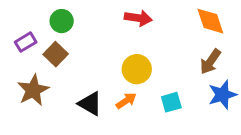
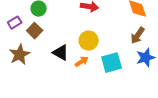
cyan square: (171, 102) -> (112, 63), size x1.5
black triangle: (90, 104) -> (61, 53), moved

